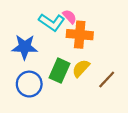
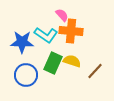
cyan L-shape: (52, 22) -> (46, 35), moved
yellow semicircle: (81, 68) -> (72, 61), turned 66

